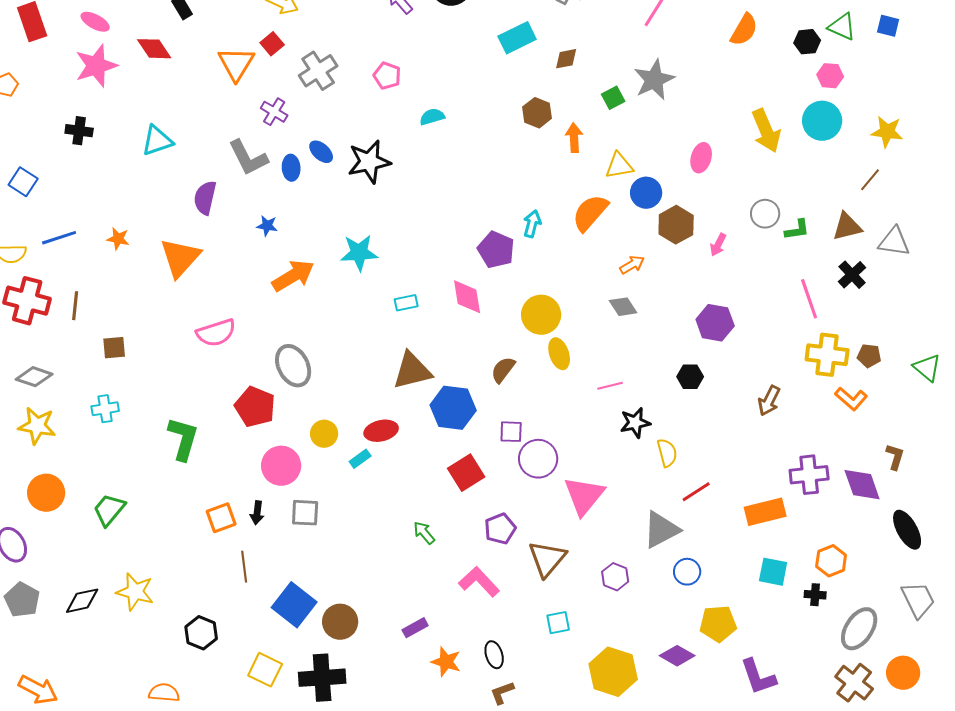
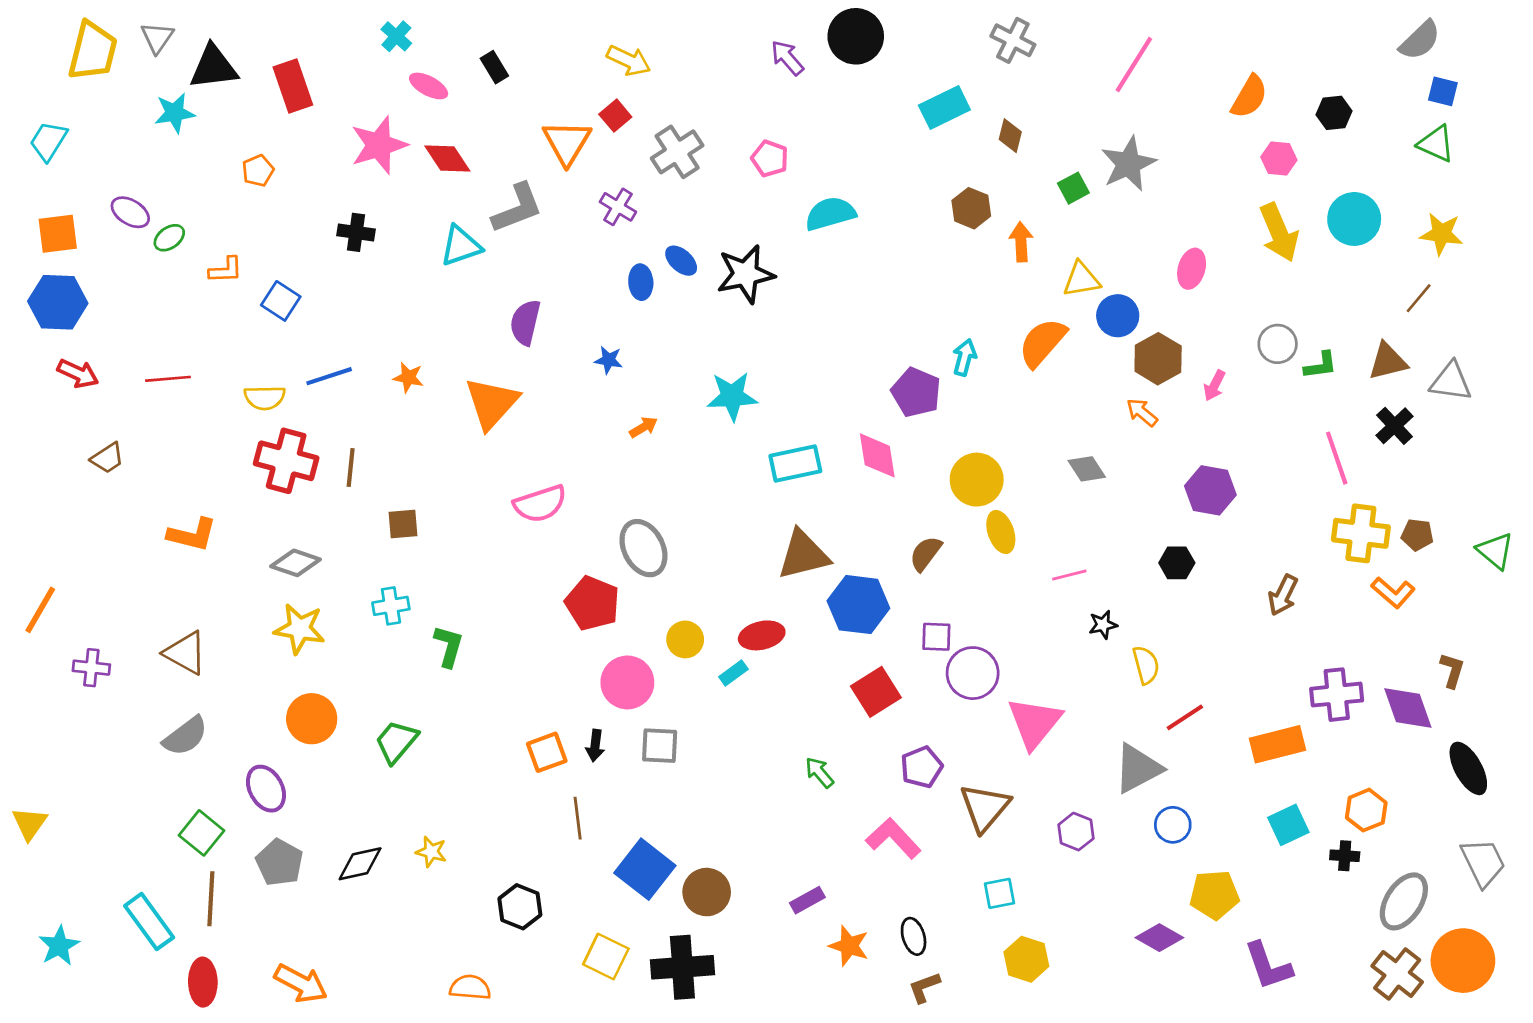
pink ellipse: (95, 22) -> (429, 86), moved
green triangle: (842, 27) -> (1436, 144), moved
red diamond: (154, 49) -> (447, 159), moved
brown diamond: (566, 59) -> (1010, 136), turned -65
pink hexagon: (830, 76) -> (1279, 159), moved
cyan semicircle: (432, 117) -> (830, 214), size x1.5
gray L-shape: (248, 158) -> (517, 208), moved, turned -84
orange arrow: (632, 265) -> (1142, 412), moved, turned -110
orange arrow: (293, 276) -> (643, 427), size x0.5
cyan rectangle: (406, 303) -> (795, 463), size x1.6
black star: (635, 423) -> (1103, 625), size x0.7
green L-shape: (183, 439) -> (449, 646), moved, size x0.7
cyan square: (773, 572) -> (1288, 825), turned -36
yellow star: (135, 592) -> (431, 852), size x0.6
yellow hexagon: (613, 672) -> (1026, 959), moved, size x0.7
orange circle: (903, 673) -> (1463, 961), size x1.4

